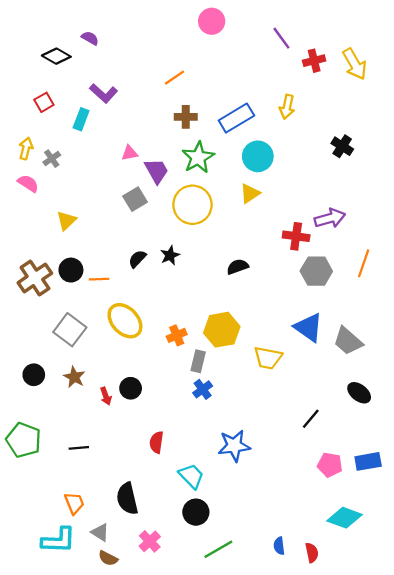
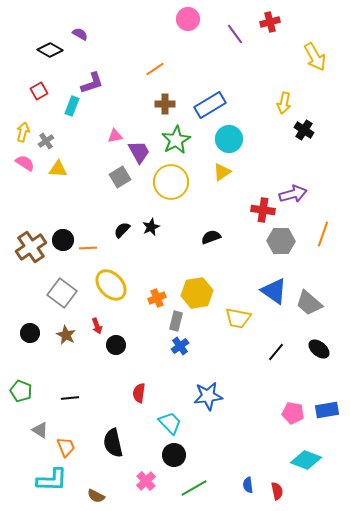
purple line: (281, 38) -> (235, 34), moved
red cross: (314, 61) -> (270, 22), moved
purple L-shape: (104, 93) -> (92, 83), turned -60
yellow arrow: (287, 107) -> (284, 103), moved
yellow triangle: (66, 221) -> (58, 169), moved, turned 48
red arrow: (106, 396) -> (97, 326), moved
black line: (311, 419) -> (276, 352), moved
green pentagon: (24, 440) -> (21, 391), size x0.7
gray triangle: (100, 532) -> (40, 430), moved
pink cross: (150, 541) -> (146, 481), moved

